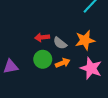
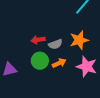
gray semicircle: (60, 43) -> (55, 44), turned -56

